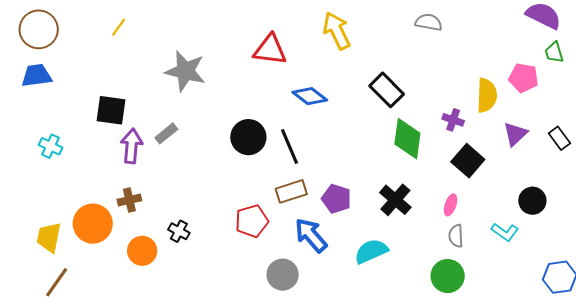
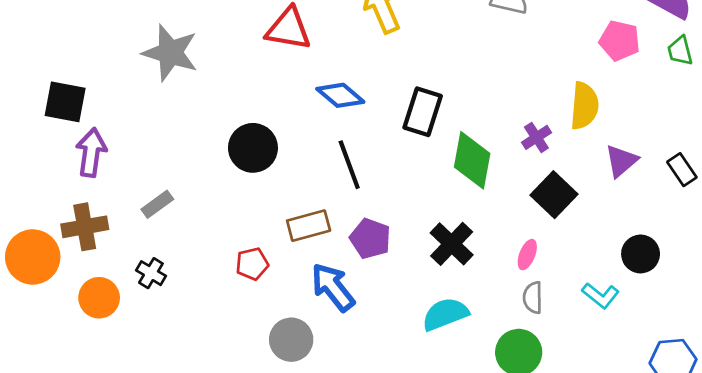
pink pentagon: (523, 78) -> (620, 41), moved
black rectangle: (387, 90) -> (423, 112), moved, turned 60
purple cross: (453, 120) -> (536, 137), turned 35
gray rectangle: (166, 133) -> (157, 204), moved
black line: (290, 146) -> (349, 165), moved
brown cross: (129, 200) -> (85, 227), size x1.4
red pentagon: (252, 221) -> (252, 264), size x0.7
cyan semicircle: (371, 251) -> (445, 314), moved

